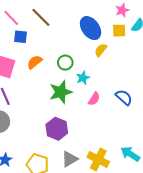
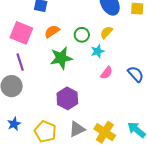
yellow semicircle: (101, 50) -> (106, 32), moved
green star: (61, 92) -> (61, 58), moved

